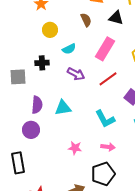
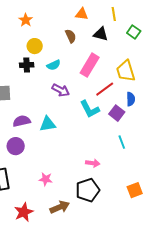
black cross: (42, 63) -> (27, 65), moved
red line: (108, 79) -> (105, 89), moved
purple semicircle: (37, 105) -> (22, 121), turned -108
cyan L-shape: (105, 119) -> (90, 109), moved
pink star: (75, 148) -> (46, 179), moved

